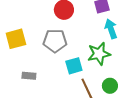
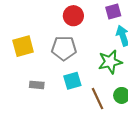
cyan square: (74, 66) -> (72, 81), moved

